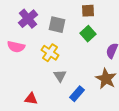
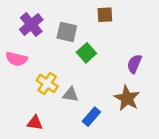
green square: (88, 34) -> (86, 53), moved
yellow cross: (50, 53) -> (47, 83), moved
gray triangle: (60, 76) -> (70, 95), turned -48

